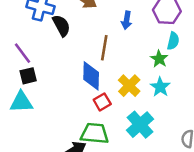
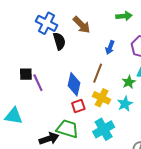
brown line: (104, 48) -> (98, 73), moved
purple line: (22, 53) -> (38, 83), moved
yellow cross: (129, 86) -> (102, 98), turned -30
cyan triangle: (21, 102) -> (14, 116), moved

